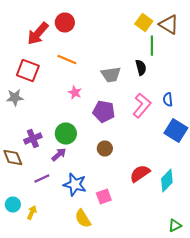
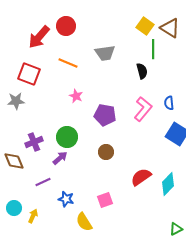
gray trapezoid: (111, 74) -> (105, 53), moved
blue star: (75, 184) -> (66, 199), moved, size x0.7

